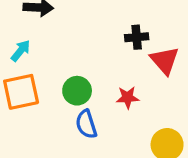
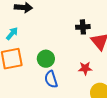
red star: (128, 97) -> (85, 68), moved

